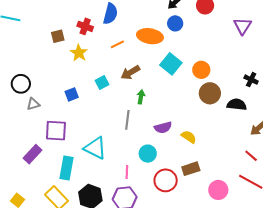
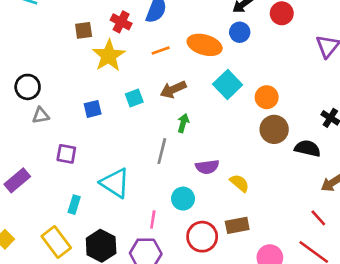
yellow star: (79, 53) -> (109, 56), size x1.4
purple square: (56, 131) -> (66, 154), size x0.7
purple rectangle: (33, 154) -> (17, 180), moved
cyan rectangle: (66, 168) -> (74, 205), size x0.6

